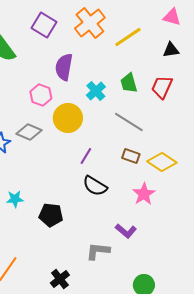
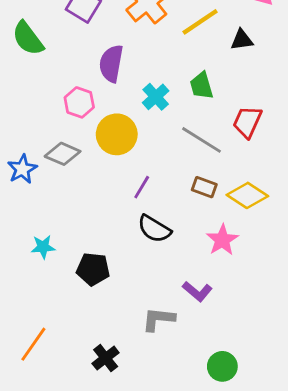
black triangle: (171, 50) -> (242, 40), moved
red trapezoid: (162, 87) -> (247, 122), moved

